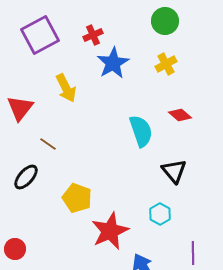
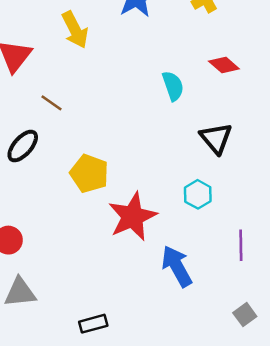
cyan semicircle: (141, 131) -> (173, 86), size x0.7

